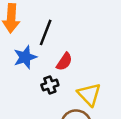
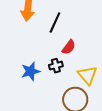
blue star: (25, 57) -> (31, 71), moved

